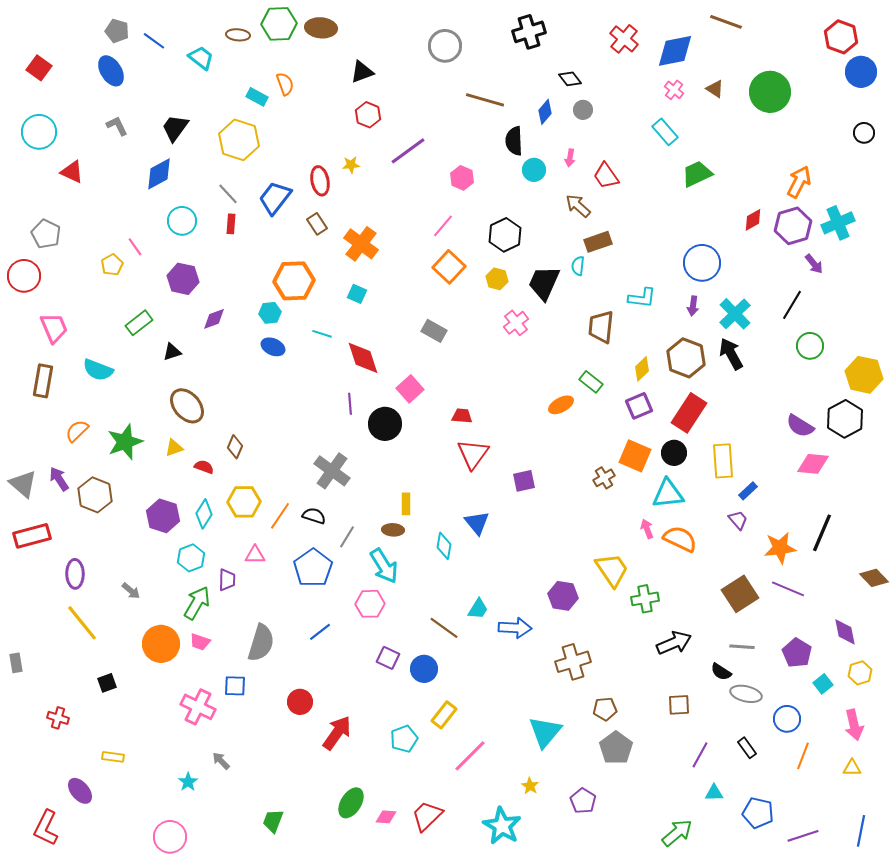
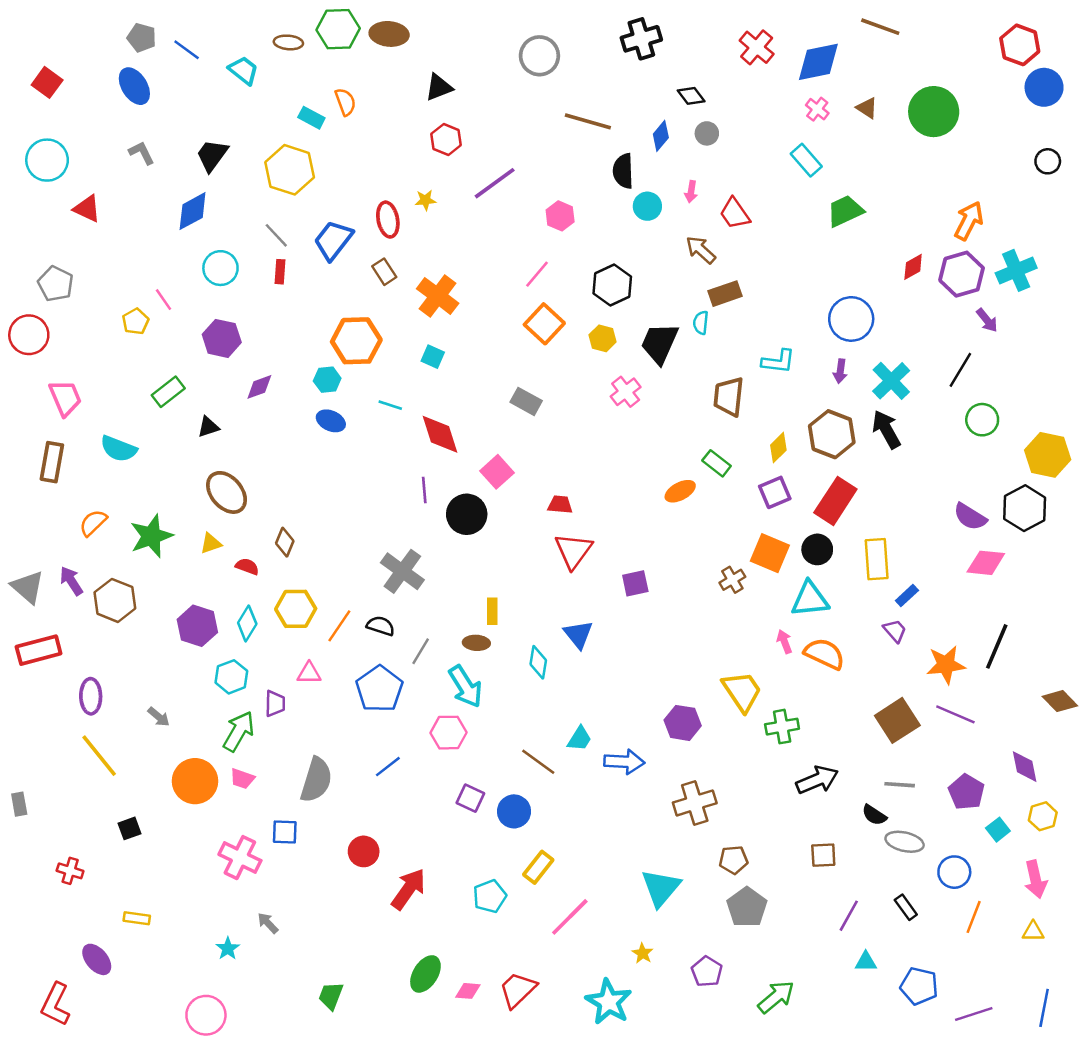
green arrow: (677, 833) -> (776, 997), moved

